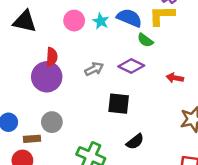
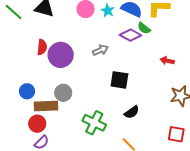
red semicircle: (52, 57) -> (42, 47), moved
purple diamond: (131, 66) -> (130, 35), moved
brown rectangle: (32, 139) -> (46, 106), size x1.6

